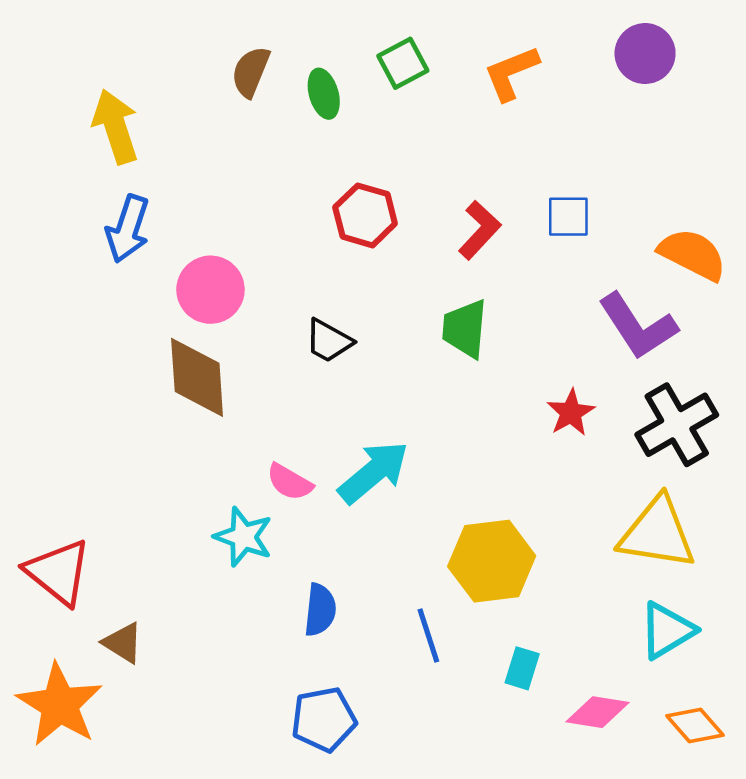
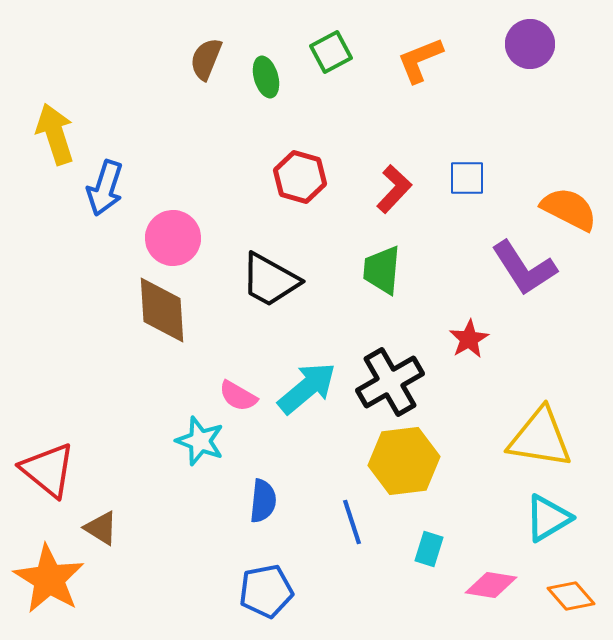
yellow arrow: (116, 127) -> (55, 134), moved
black trapezoid: (329, 341) -> (270, 280), size x1.5
black cross: (677, 425) -> (390, 382), moved

